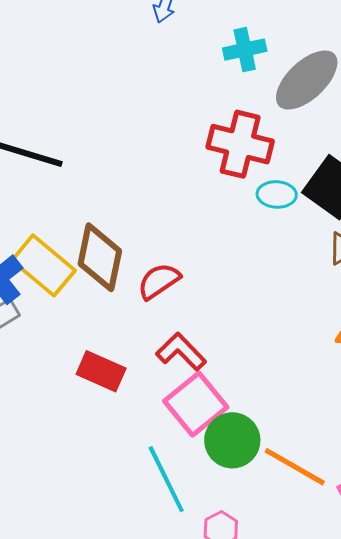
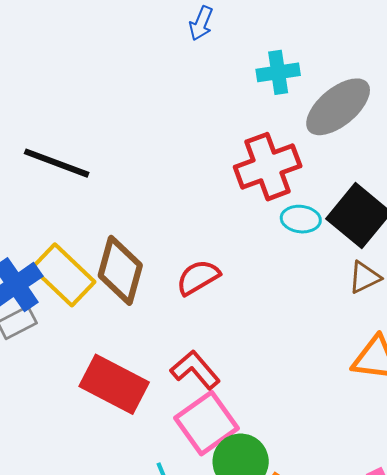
red cross: (240, 144) -> (268, 167), turned -38
red semicircle: (159, 281) -> (198, 277), moved
red rectangle: (101, 371) -> (114, 384), size x1.4

